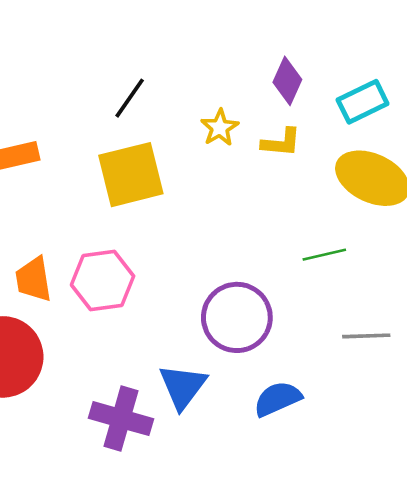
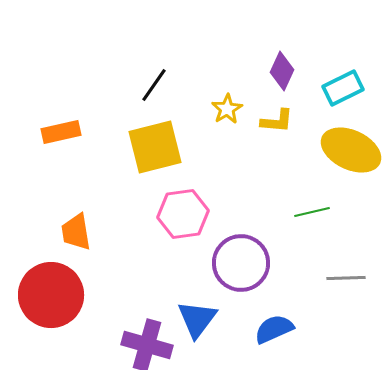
pink hexagon: (103, 280) -> (183, 214), moved

